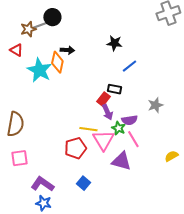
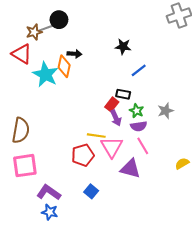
red triangle: (16, 50) -> (22, 54), size x1.5
green star: (118, 128) -> (137, 111), moved
pink square: (19, 158) -> (25, 166), size x1.4

